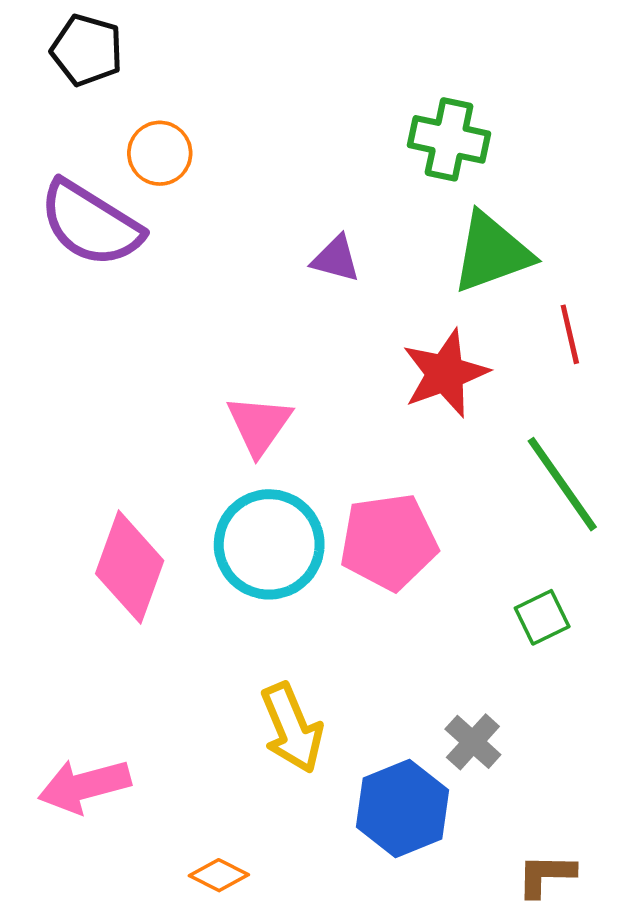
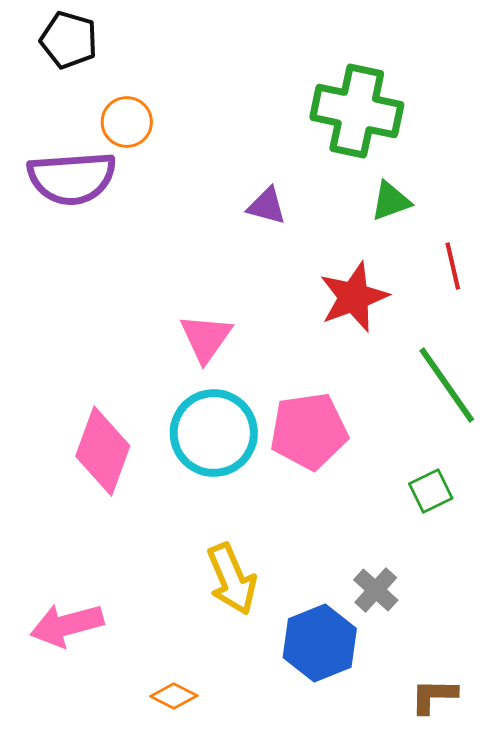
green cross: (449, 139) -> (357, 111), size x1.4
purple semicircle: (91, 224) -> (72, 178), turned -36
green triangle: (492, 253) -> (391, 201), size x0.6

